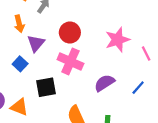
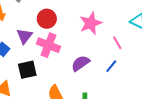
purple triangle: (36, 43) -> (24, 36), moved
pink line: (146, 53) -> (117, 43), moved

